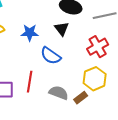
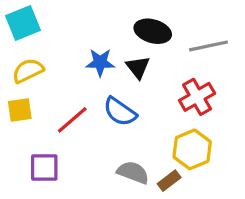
blue star: (30, 33) -> (100, 62), moved
red line: (30, 82) -> (72, 120), moved, turned 40

